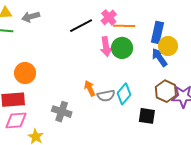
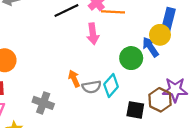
blue rectangle: (157, 32) -> (168, 20), moved
green circle: (122, 48) -> (131, 58), moved
brown hexagon: (166, 91) -> (160, 100), moved

